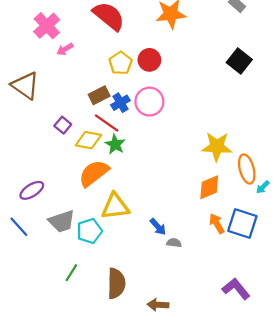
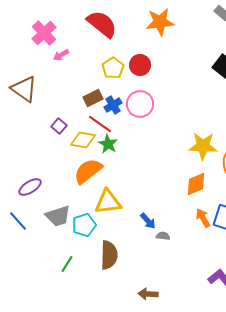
brown semicircle: (116, 283) -> (109, 255), moved

